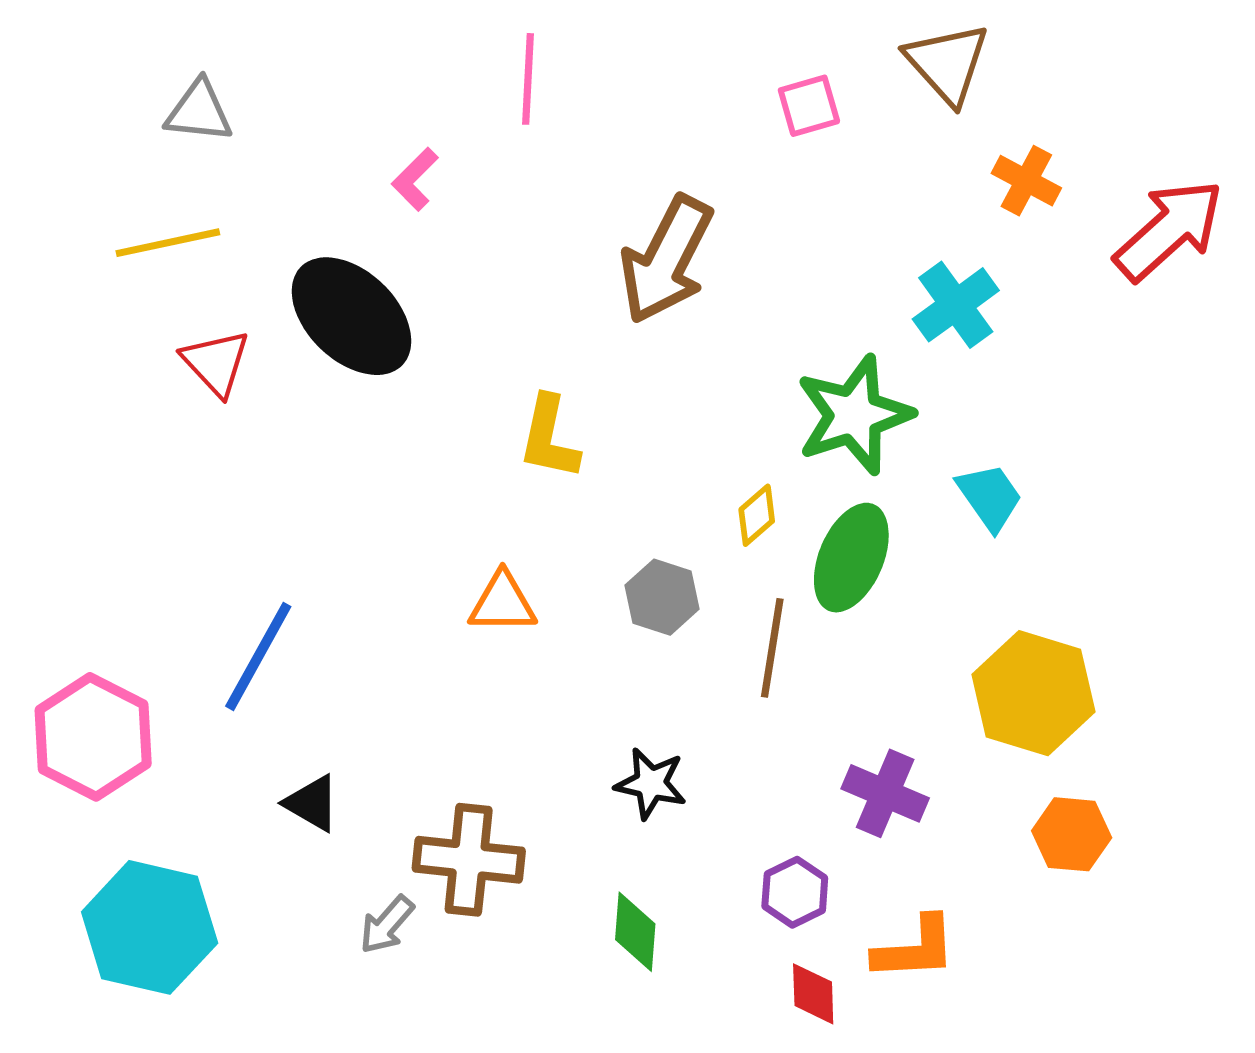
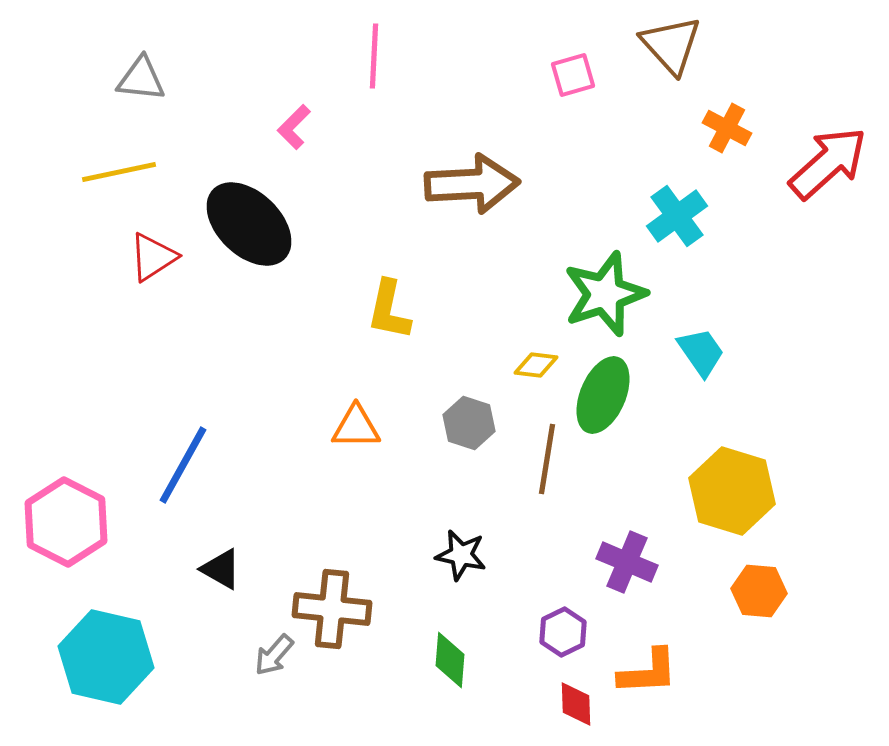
brown arrow: (666, 260) -> (472, 184), turned -120
red triangle: (216, 363) -> (153, 257), turned 40
yellow diamond: (757, 515) -> (536, 365), turned 48

